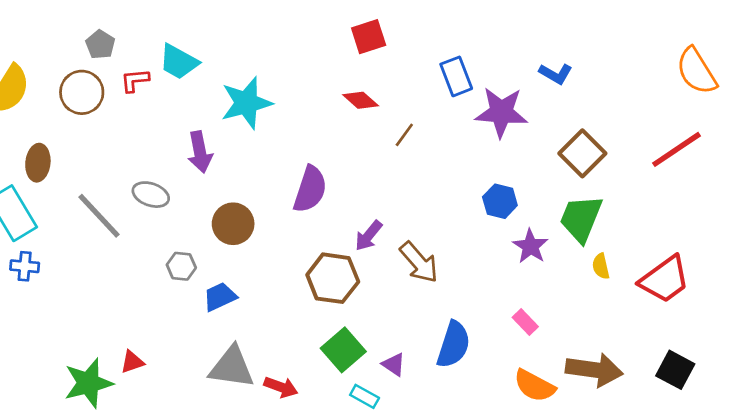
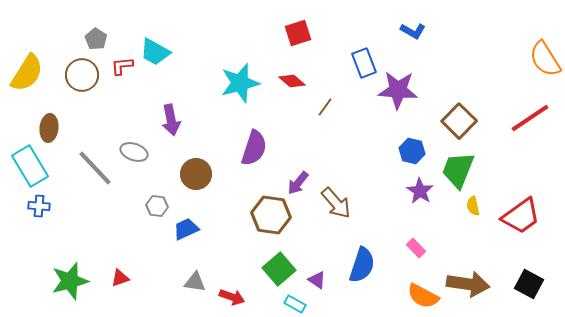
blue L-shape: (556, 74) -> (413, 31), moved
cyan star: (246, 103) -> (240, 83), moved
blue hexagon: (500, 201) -> (412, 151), moved
gray triangle: (232, 367) -> (195, 282), size x0.6
green star: (88, 383) -> (70, 281), moved

